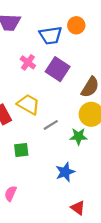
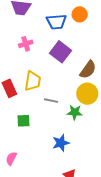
pink cross: (28, 62) -> (26, 44), moved, turned 32
yellow trapezoid: (28, 104) -> (33, 81), turned 65
gray line: (51, 125) -> (51, 101), turned 40

